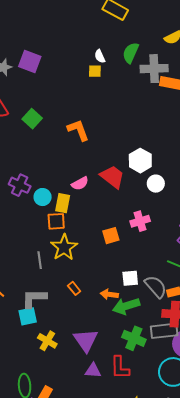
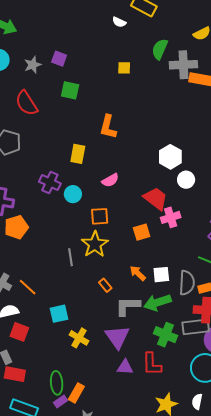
white semicircle: (100, 56) -> (119, 22), moved, turned -40
purple square: (30, 61) -> (59, 59), size x0.7
green square: (32, 119) -> (70, 90), moved, turned -30
orange L-shape: (78, 130) -> (108, 127), turned -145
red trapezoid: (112, 177) -> (156, 199), moved
yellow rectangle: (63, 203) -> (78, 154), moved
orange square: (56, 221) -> (100, 216), moved
gray semicircle: (156, 287) -> (187, 283), turned 45
orange arrow: (109, 294) -> (138, 273), moved, turned 36
gray L-shape: (34, 298) -> (128, 306), moved

